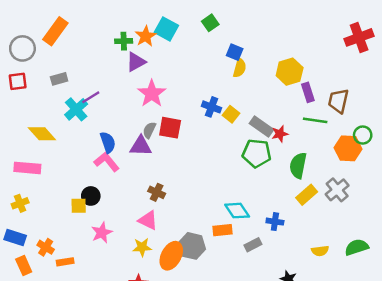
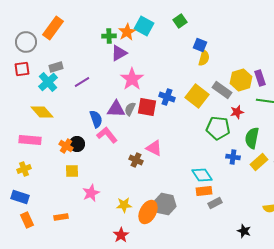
yellow hexagon: (290, 72) -> (241, 80), moved
blue cross: (211, 107) -> (167, 97), moved
cyan cross: (76, 109) -> (48, 82), moved
yellow square: (231, 114) -> (197, 96), size x1.6
gray rectangle: (261, 126) -> (222, 90), moved
purple triangle: (141, 146) -> (116, 109), moved
pink L-shape: (107, 162) -> (107, 135), moved
black circle: (91, 196) -> (77, 144), moved
pink triangle: (148, 220) -> (154, 148), moved
blue cross: (275, 222) -> (233, 157), moved
orange rectangle: (222, 230) -> (204, 191), moved
orange cross: (46, 247) -> (66, 146), moved

